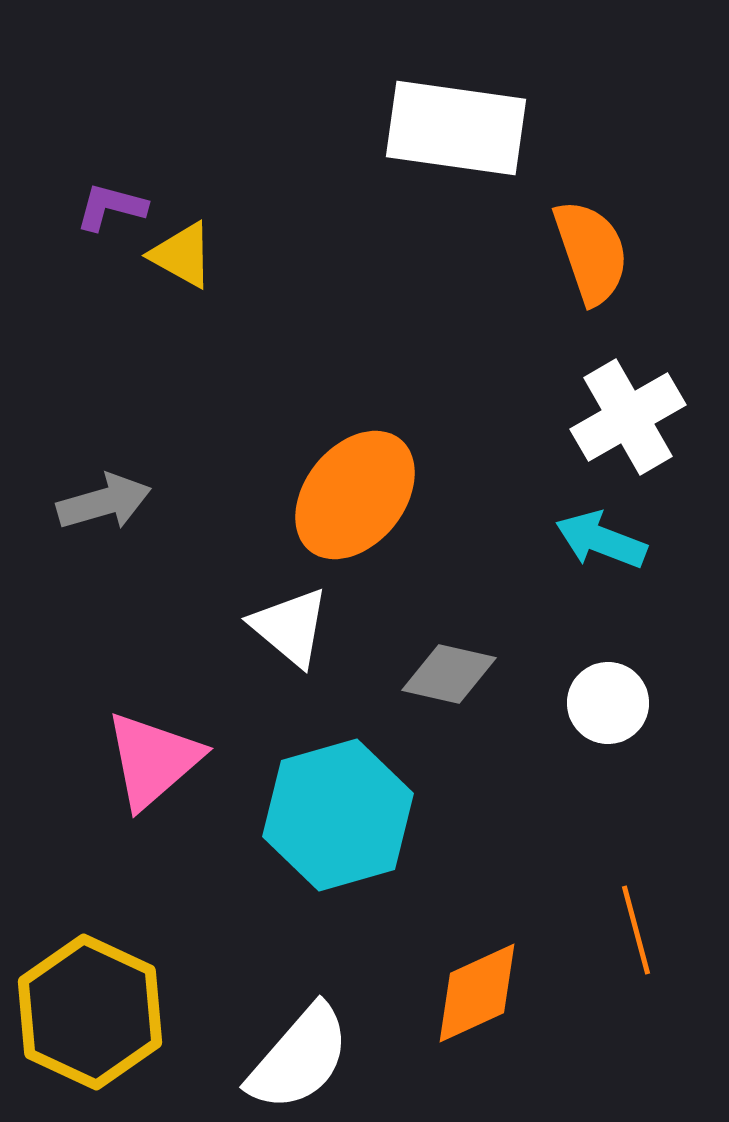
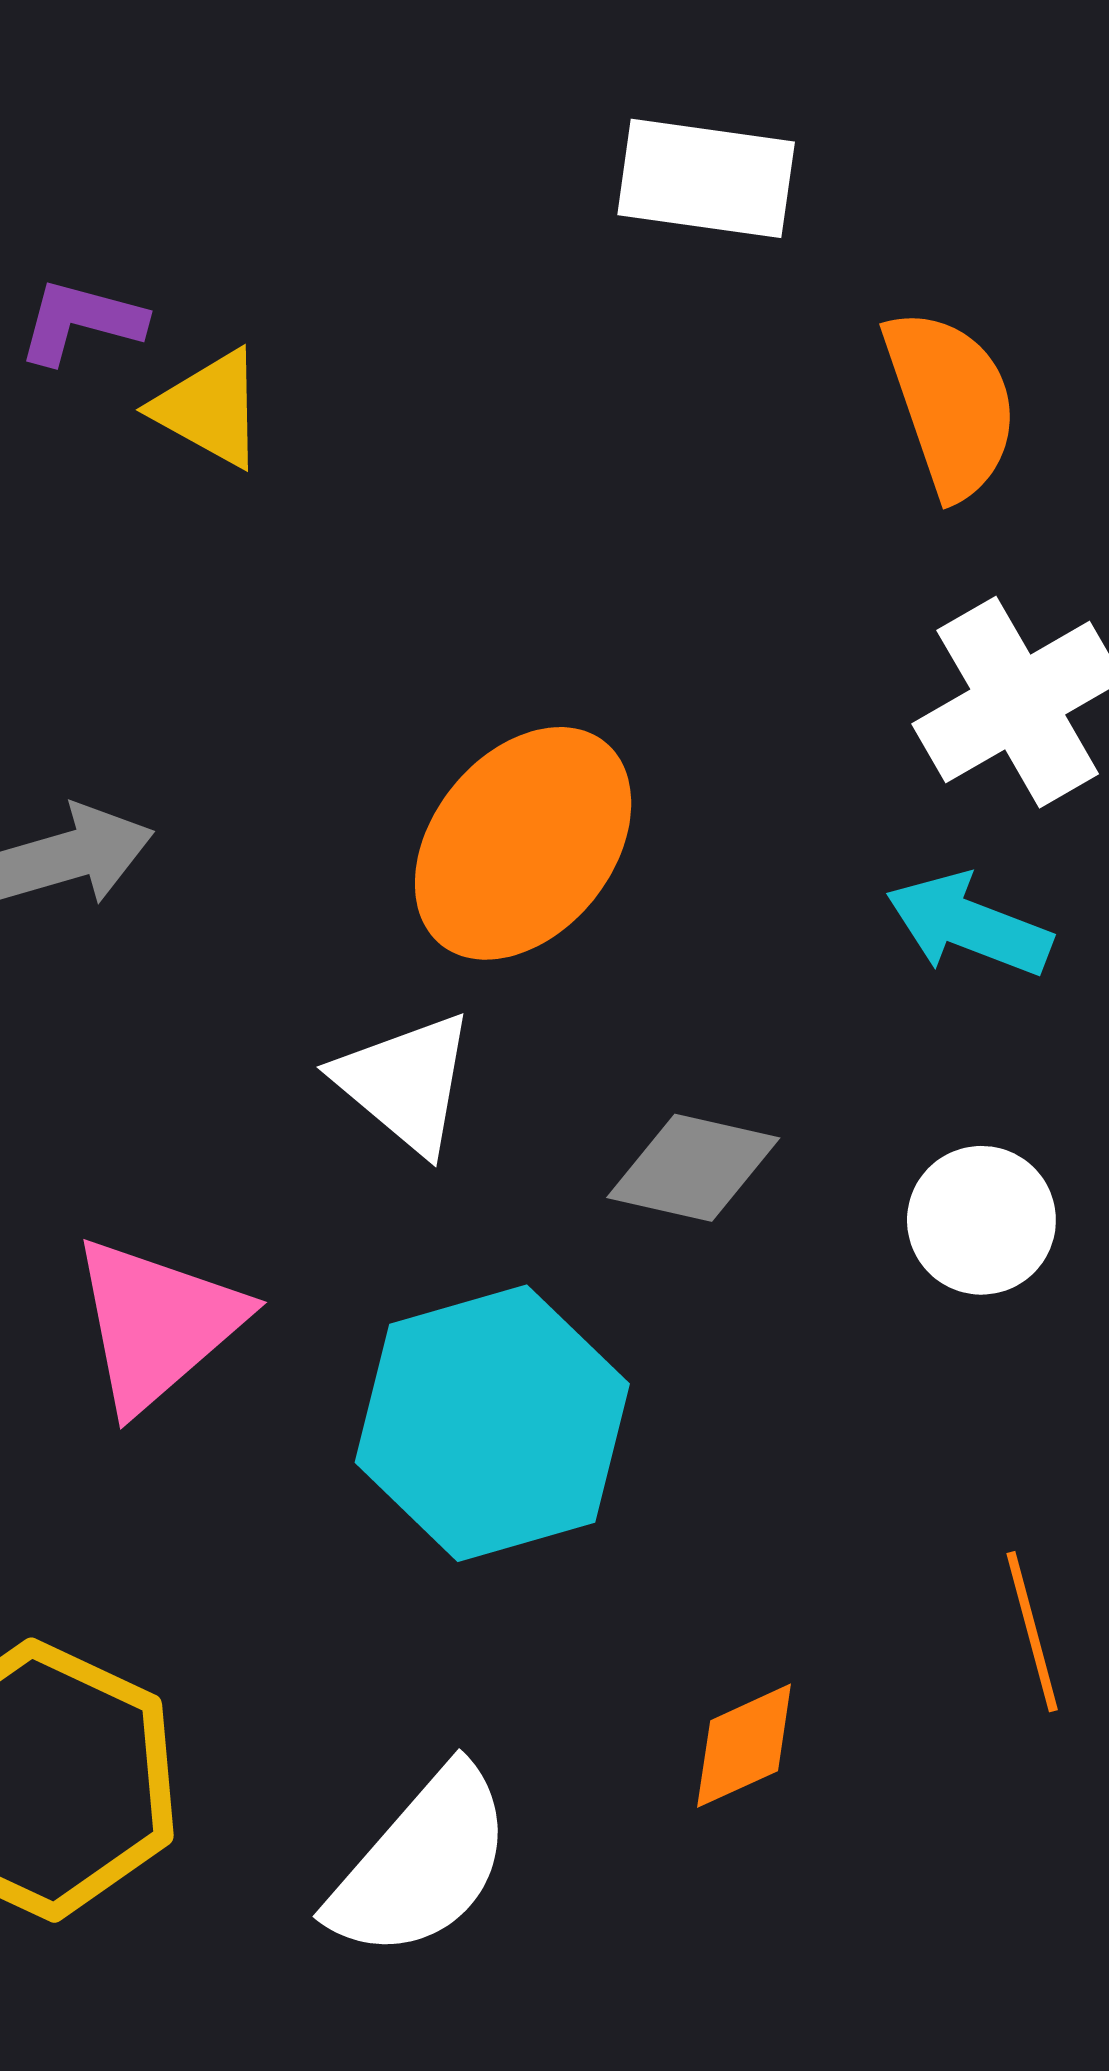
white rectangle: (456, 128) -> (706, 178), size x0.7
orange diamond: (477, 993) -> (744, 1746), size x0.7

